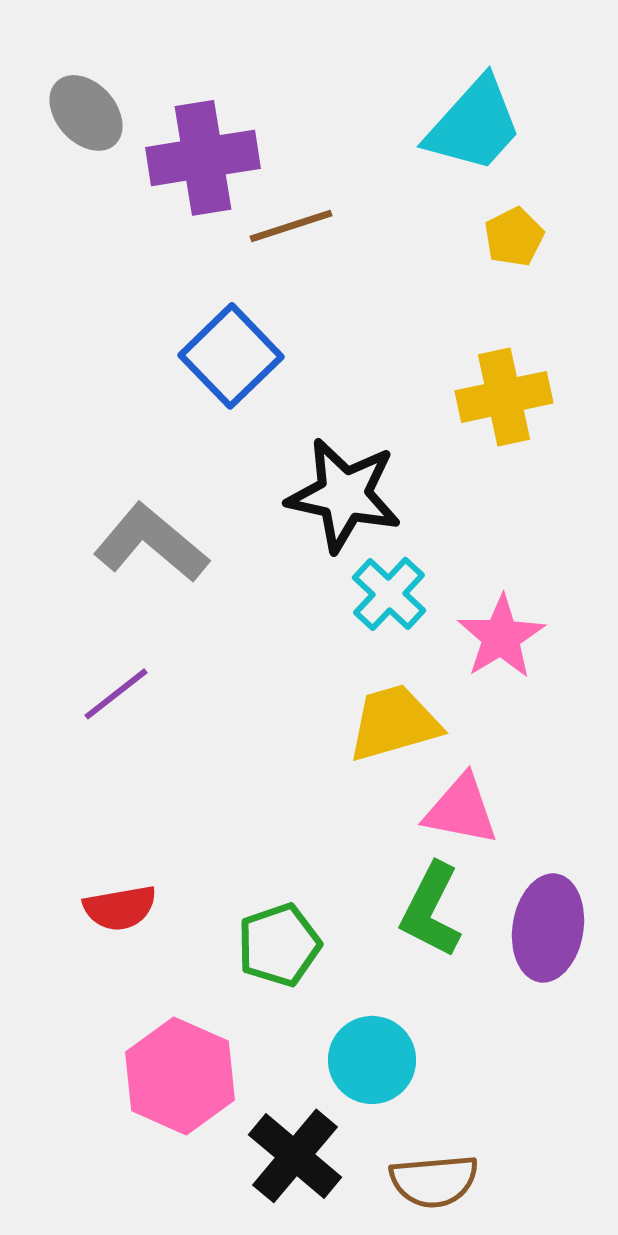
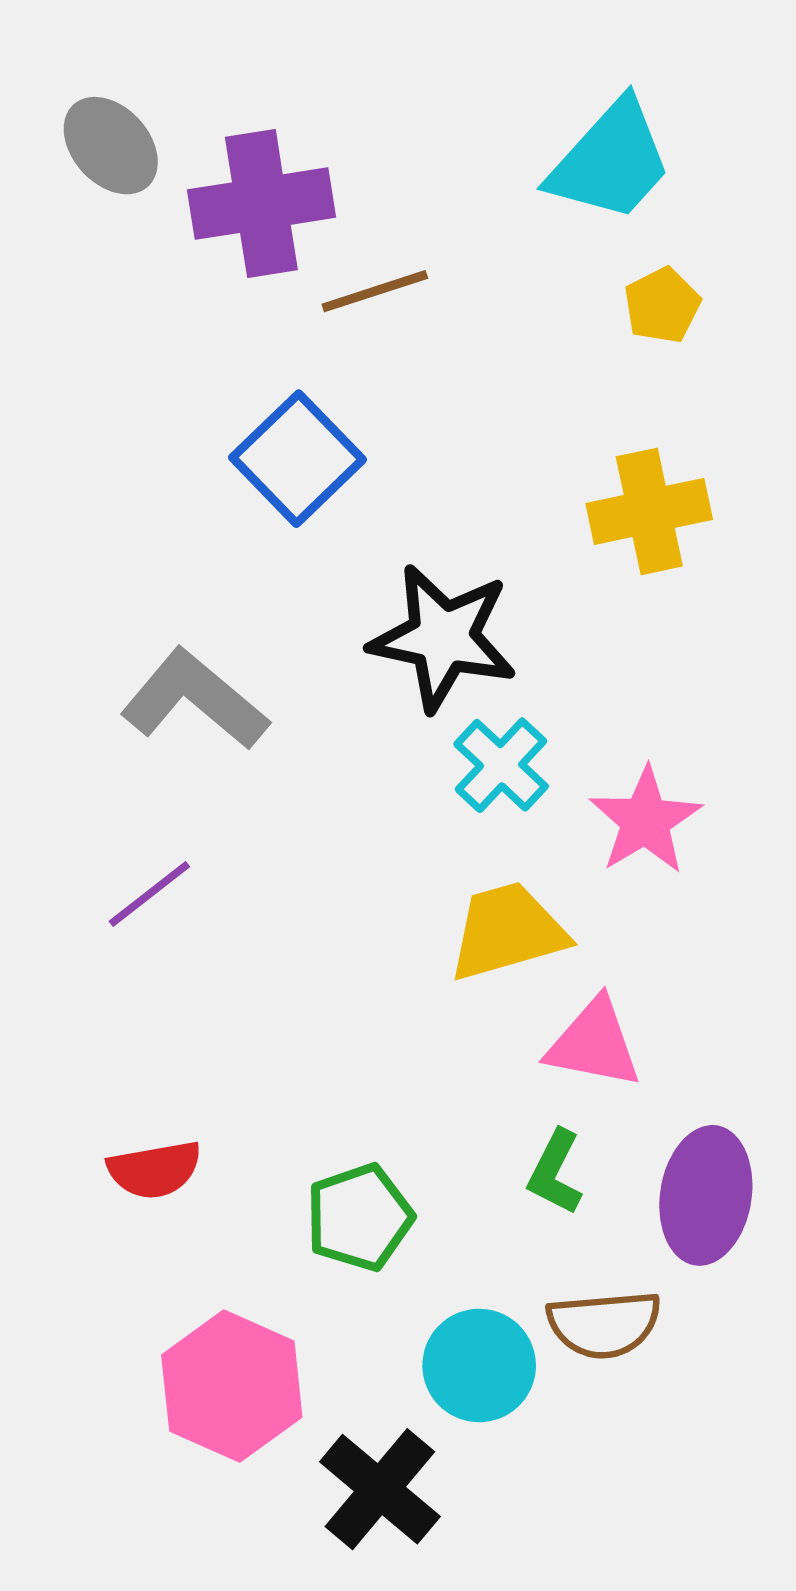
green L-shape: (431, 910) -> (555, 1172), size x0.7
brown semicircle: (434, 1181) -> (604, 1324), moved

